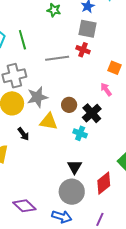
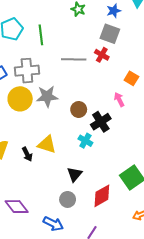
yellow triangle: (49, 122) -> (47, 144), moved
black arrow: (23, 134) -> (27, 154), moved
gray circle: (72, 192) -> (68, 199), size x0.6

